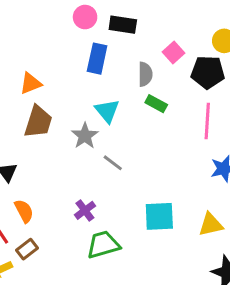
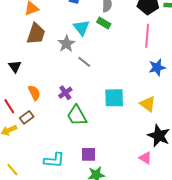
green rectangle: (156, 104) -> (104, 23), moved
orange semicircle: (24, 211) -> (34, 93), moved
yellow triangle: (211, 225) -> (148, 104), turned 48
green trapezoid: (103, 245) -> (77, 115), turned -105

